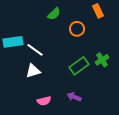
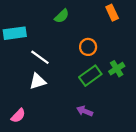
orange circle: (77, 29) -> (88, 47), moved
cyan rectangle: (13, 42) -> (15, 33), moved
pink semicircle: (44, 101) -> (18, 116), moved, turned -32

